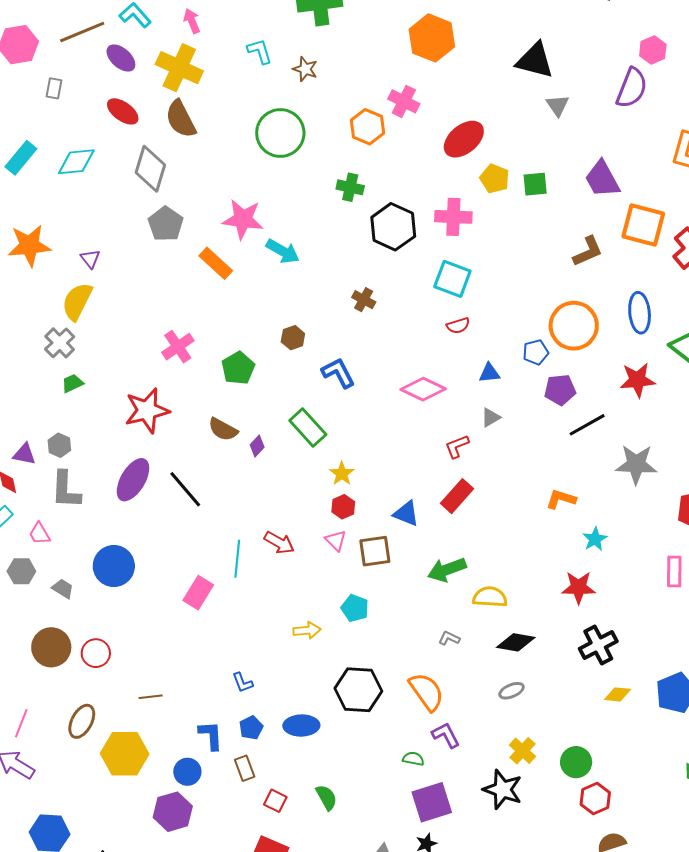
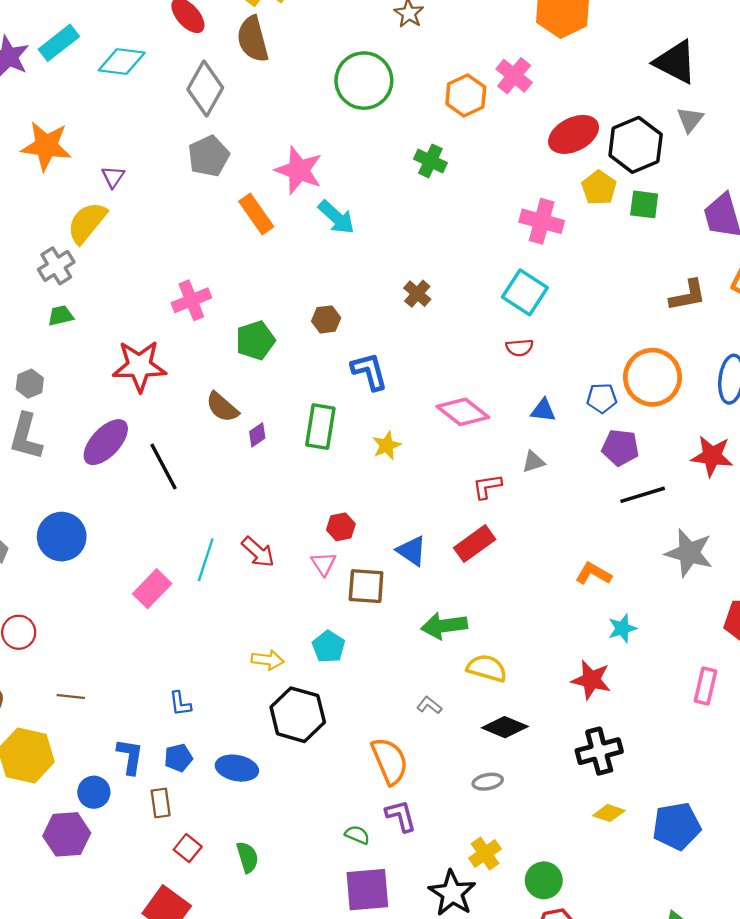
black hexagon: (393, 227) -> (636, 145), moved
green rectangle: (308, 427) -> (320, 427), turned 39
yellow star: (342, 474) -> (387, 446), moved
black hexagon: (358, 690) -> (298, 715), moved

